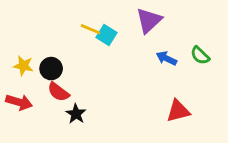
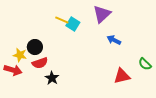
green semicircle: (200, 55) -> (145, 64), moved
yellow star: (23, 66) -> (20, 55), moved
red semicircle: (58, 92) -> (40, 63), turned -56

